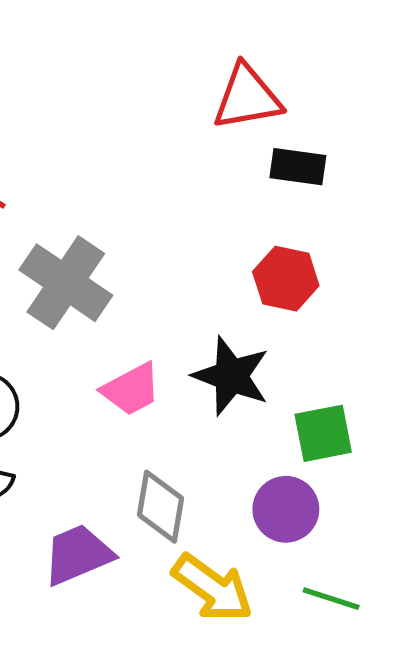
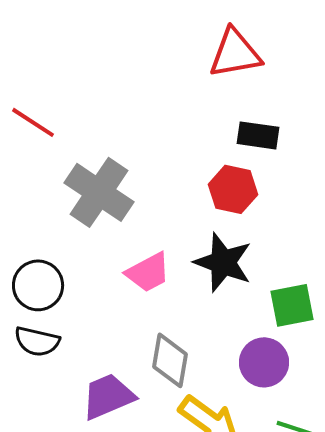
black rectangle: (298, 167) -> (258, 135), moved
red hexagon: (286, 279) -> (233, 189), moved

